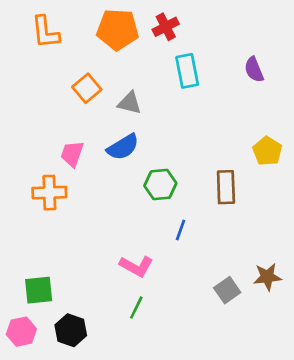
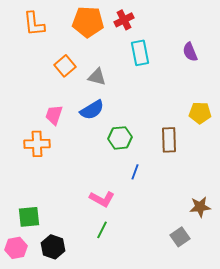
yellow pentagon: (267, 151) -> (200, 113), turned -30
gray square: (227, 290) -> (180, 237), moved

